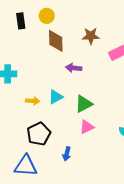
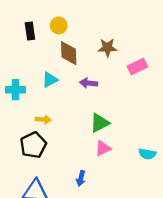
cyan triangle: (56, 97) -> (50, 80), moved
black pentagon: (39, 134) -> (33, 145), moved

